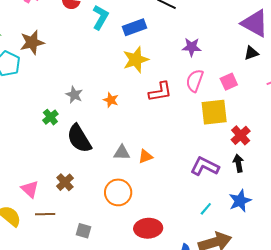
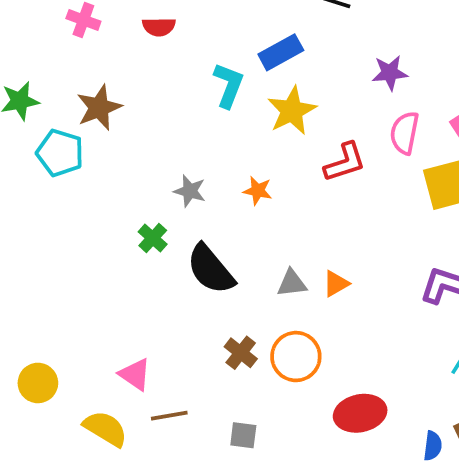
cyan L-shape: (100, 17) -> (229, 85), moved
brown cross: (65, 182) -> (241, 353), moved

